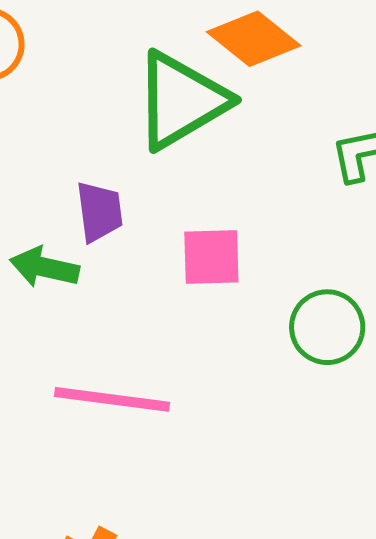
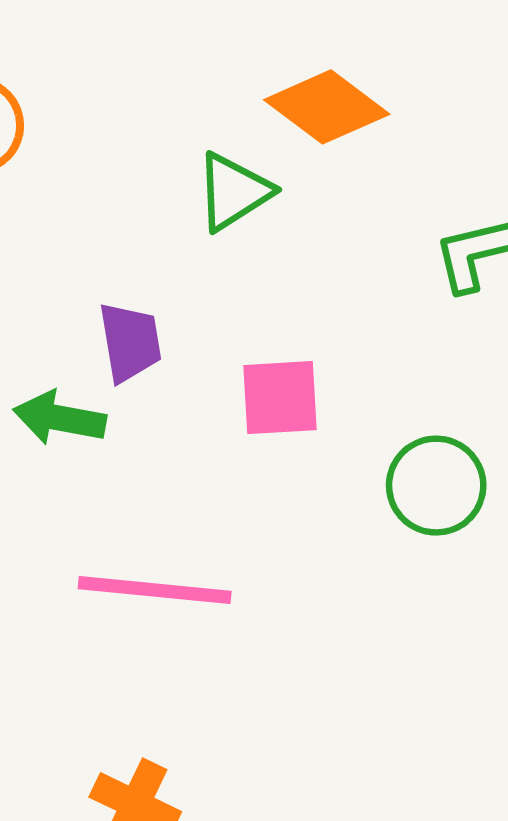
green triangle: (181, 100) -> (234, 192), size x0.6

